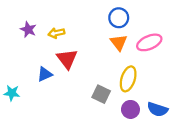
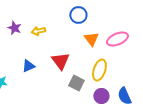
blue circle: (119, 18) -> (78, 15), moved
red triangle: (67, 59) -> (60, 61), moved
blue semicircle: (158, 109) -> (124, 96), turned 48

